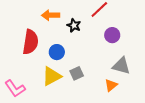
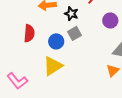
red semicircle: (30, 42) -> (29, 33), size x0.7
gray square: (77, 73) -> (74, 33), moved

